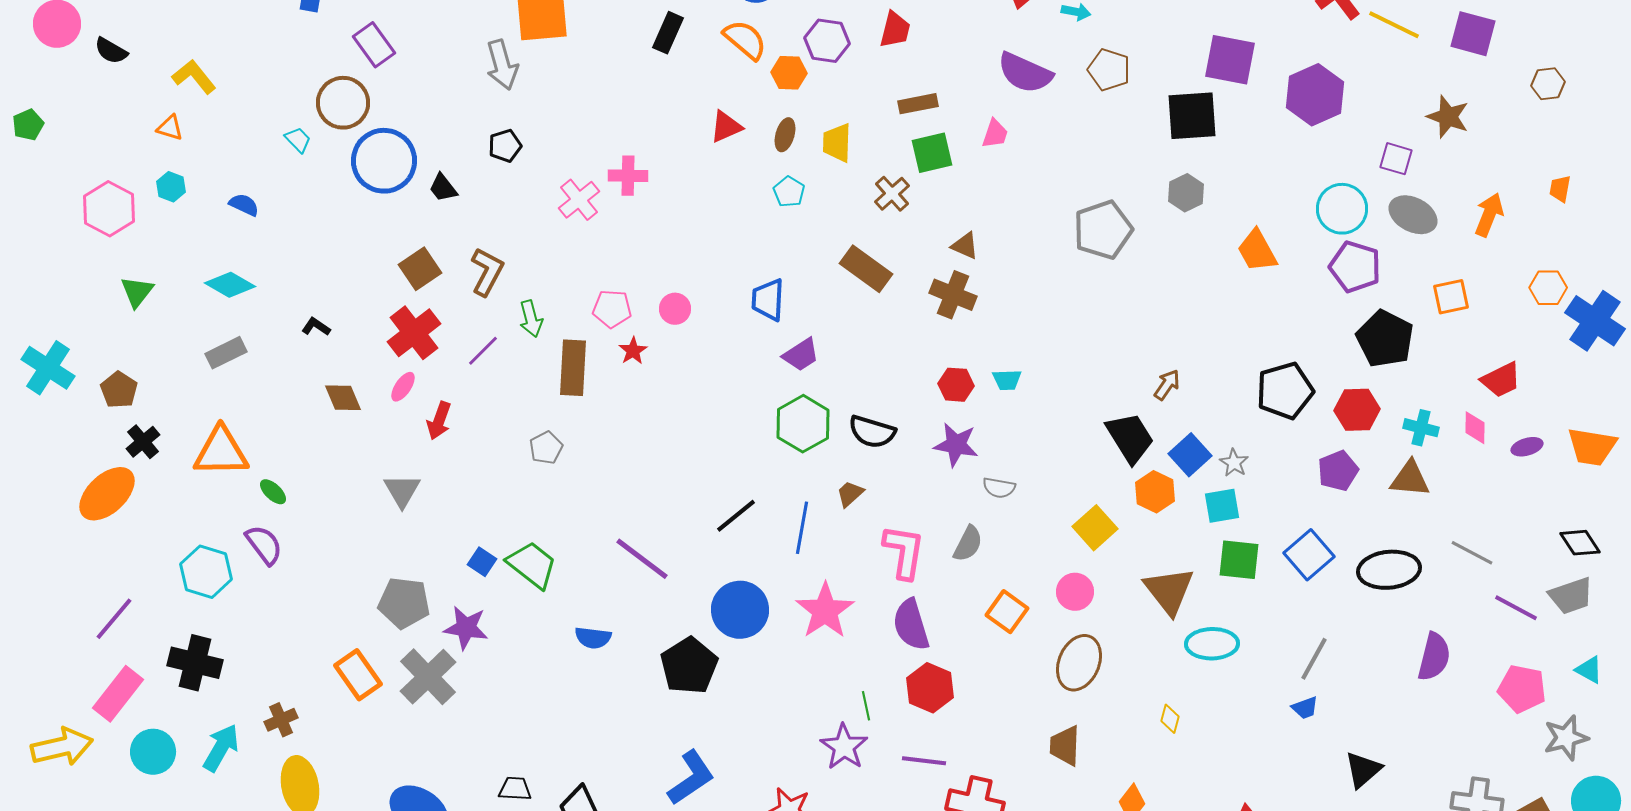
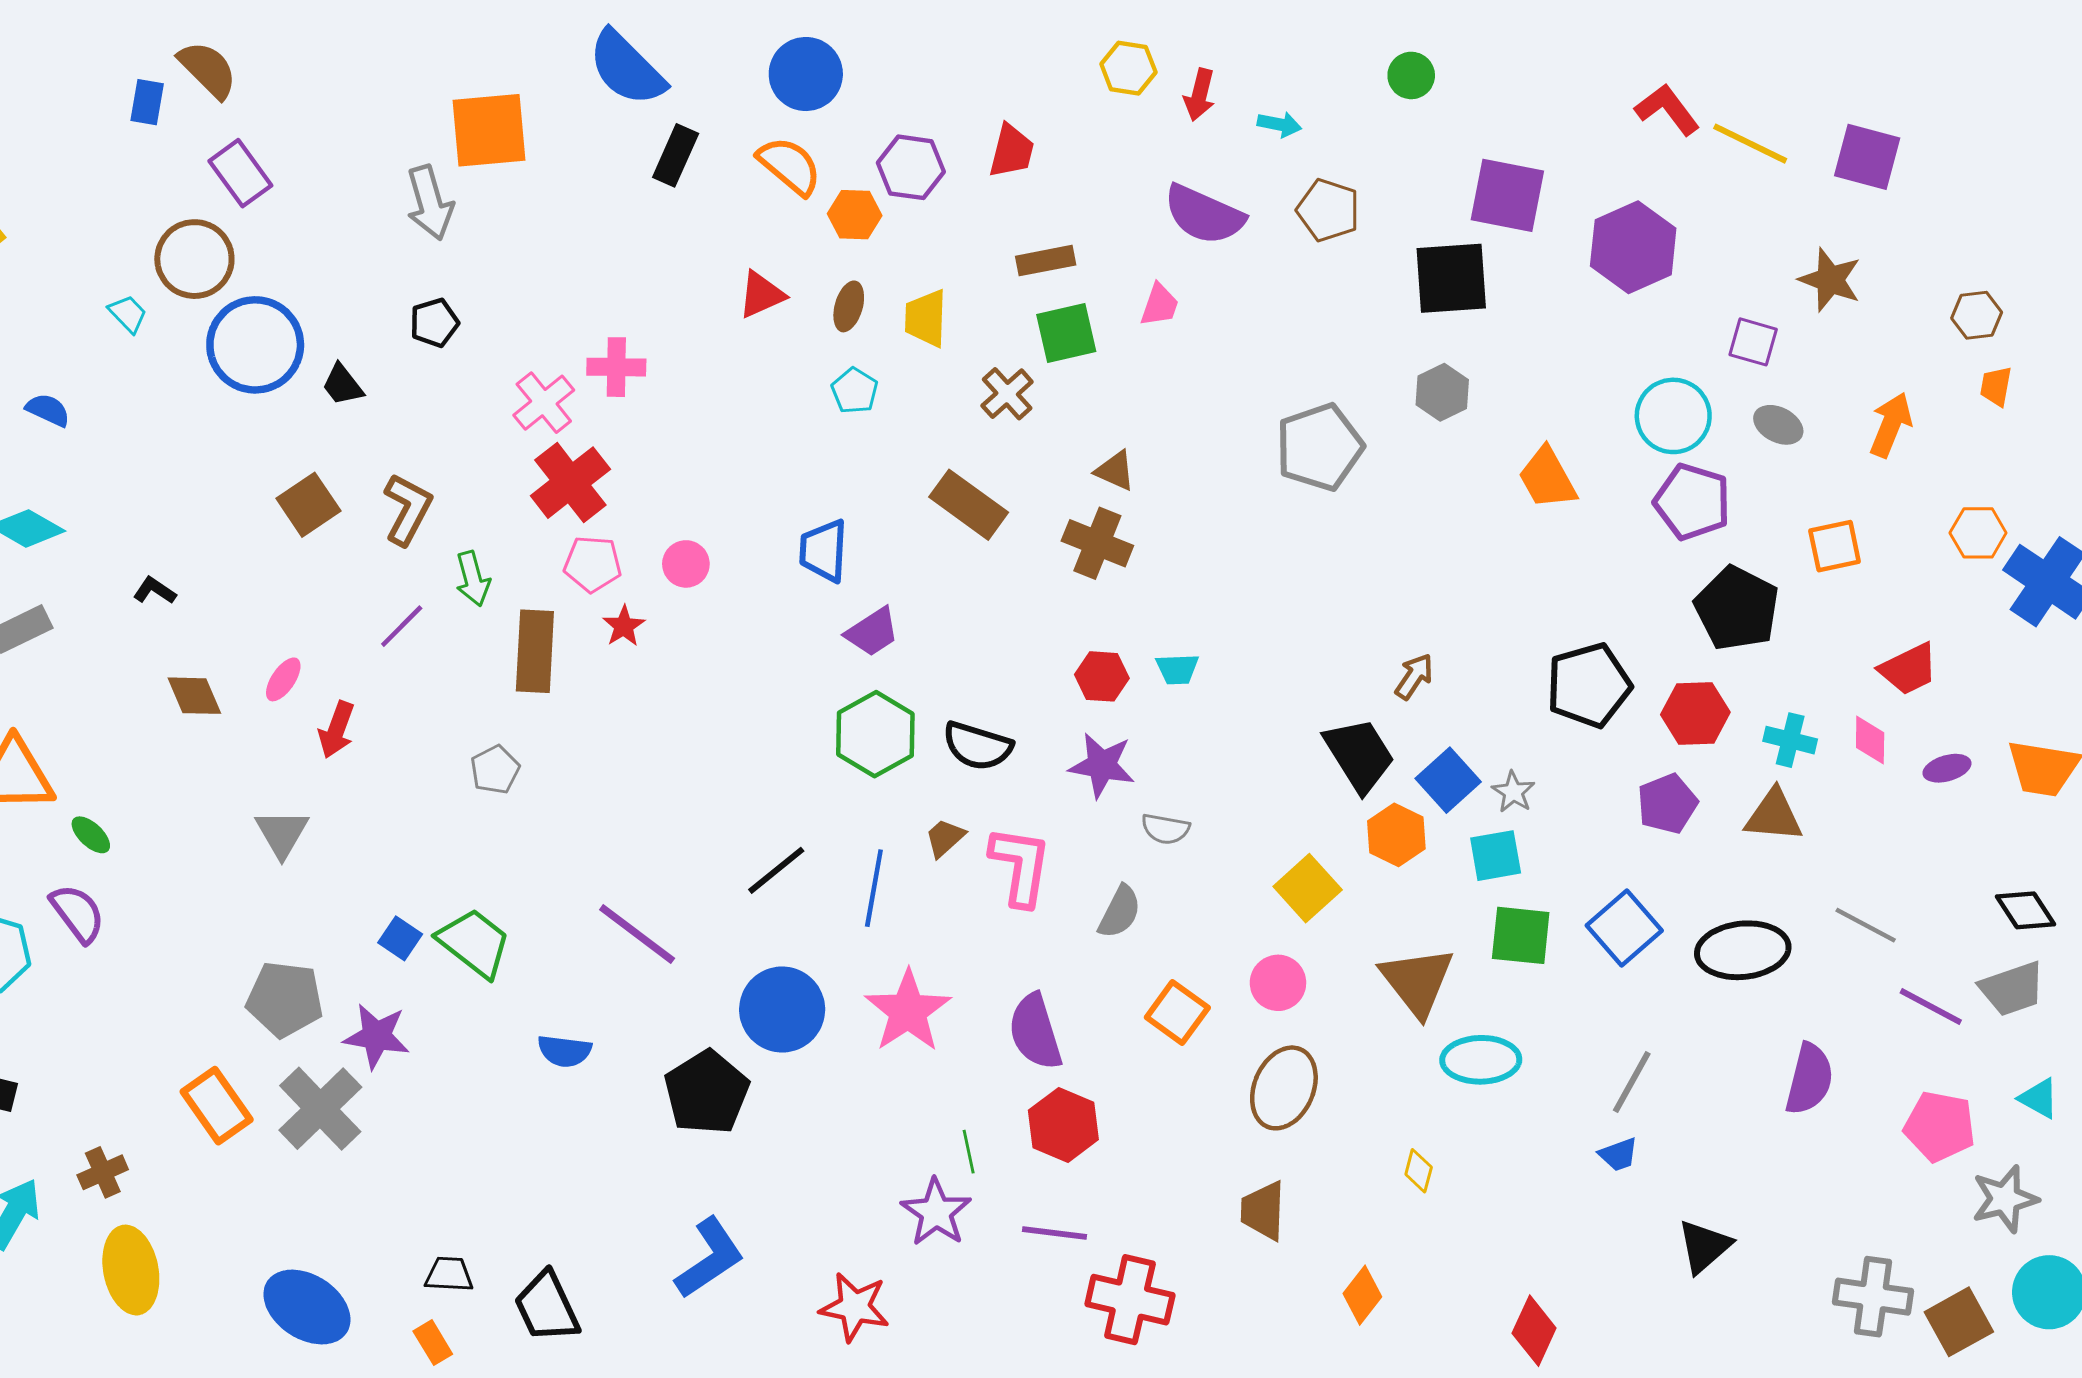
brown hexagon: (1548, 84) -> (1977, 315), moved
gray ellipse: (1413, 215) -> (1778, 425), size x0.7
red cross: (414, 333) -> (570, 483), moved
pink L-shape: (904, 552) -> (1020, 866), moved

